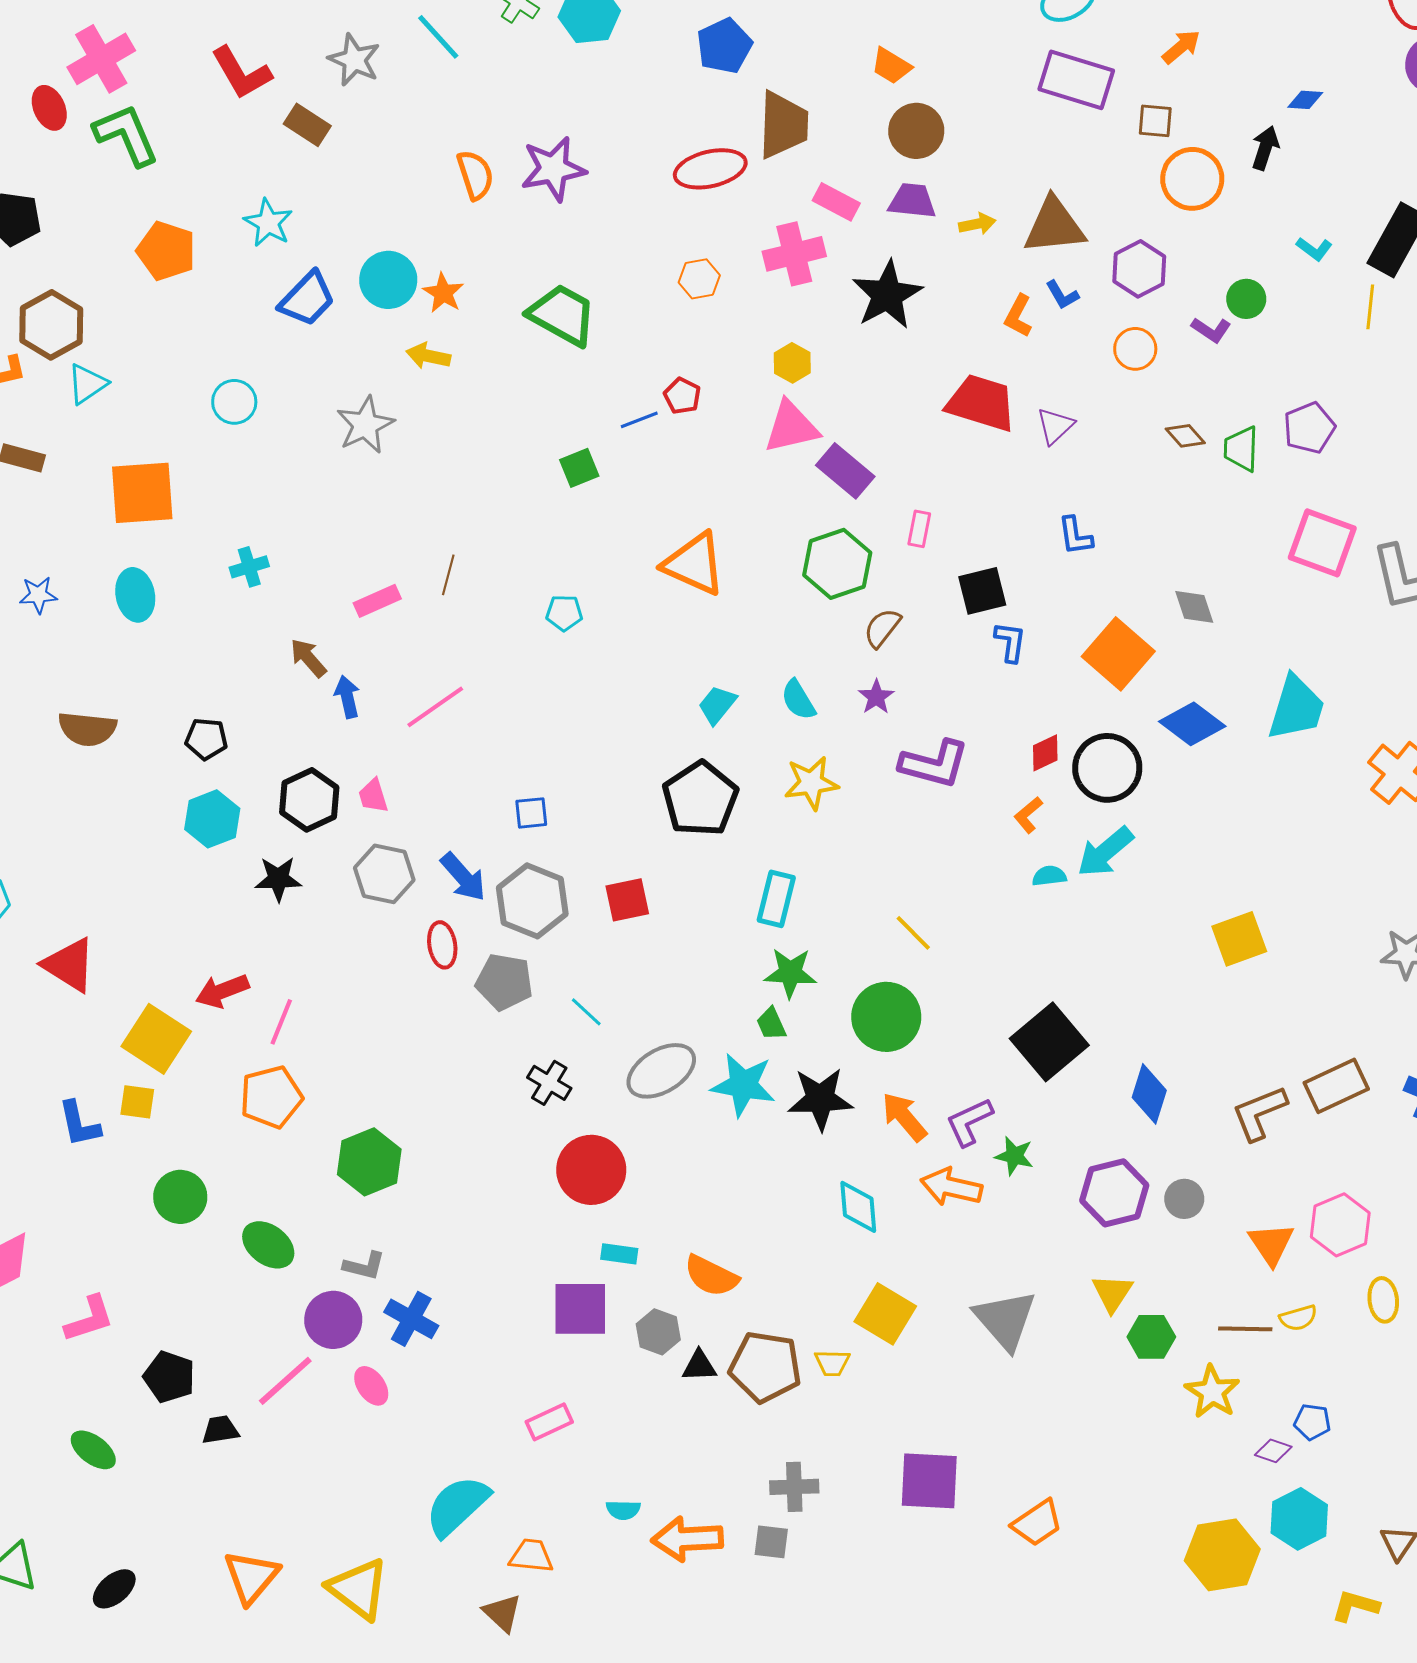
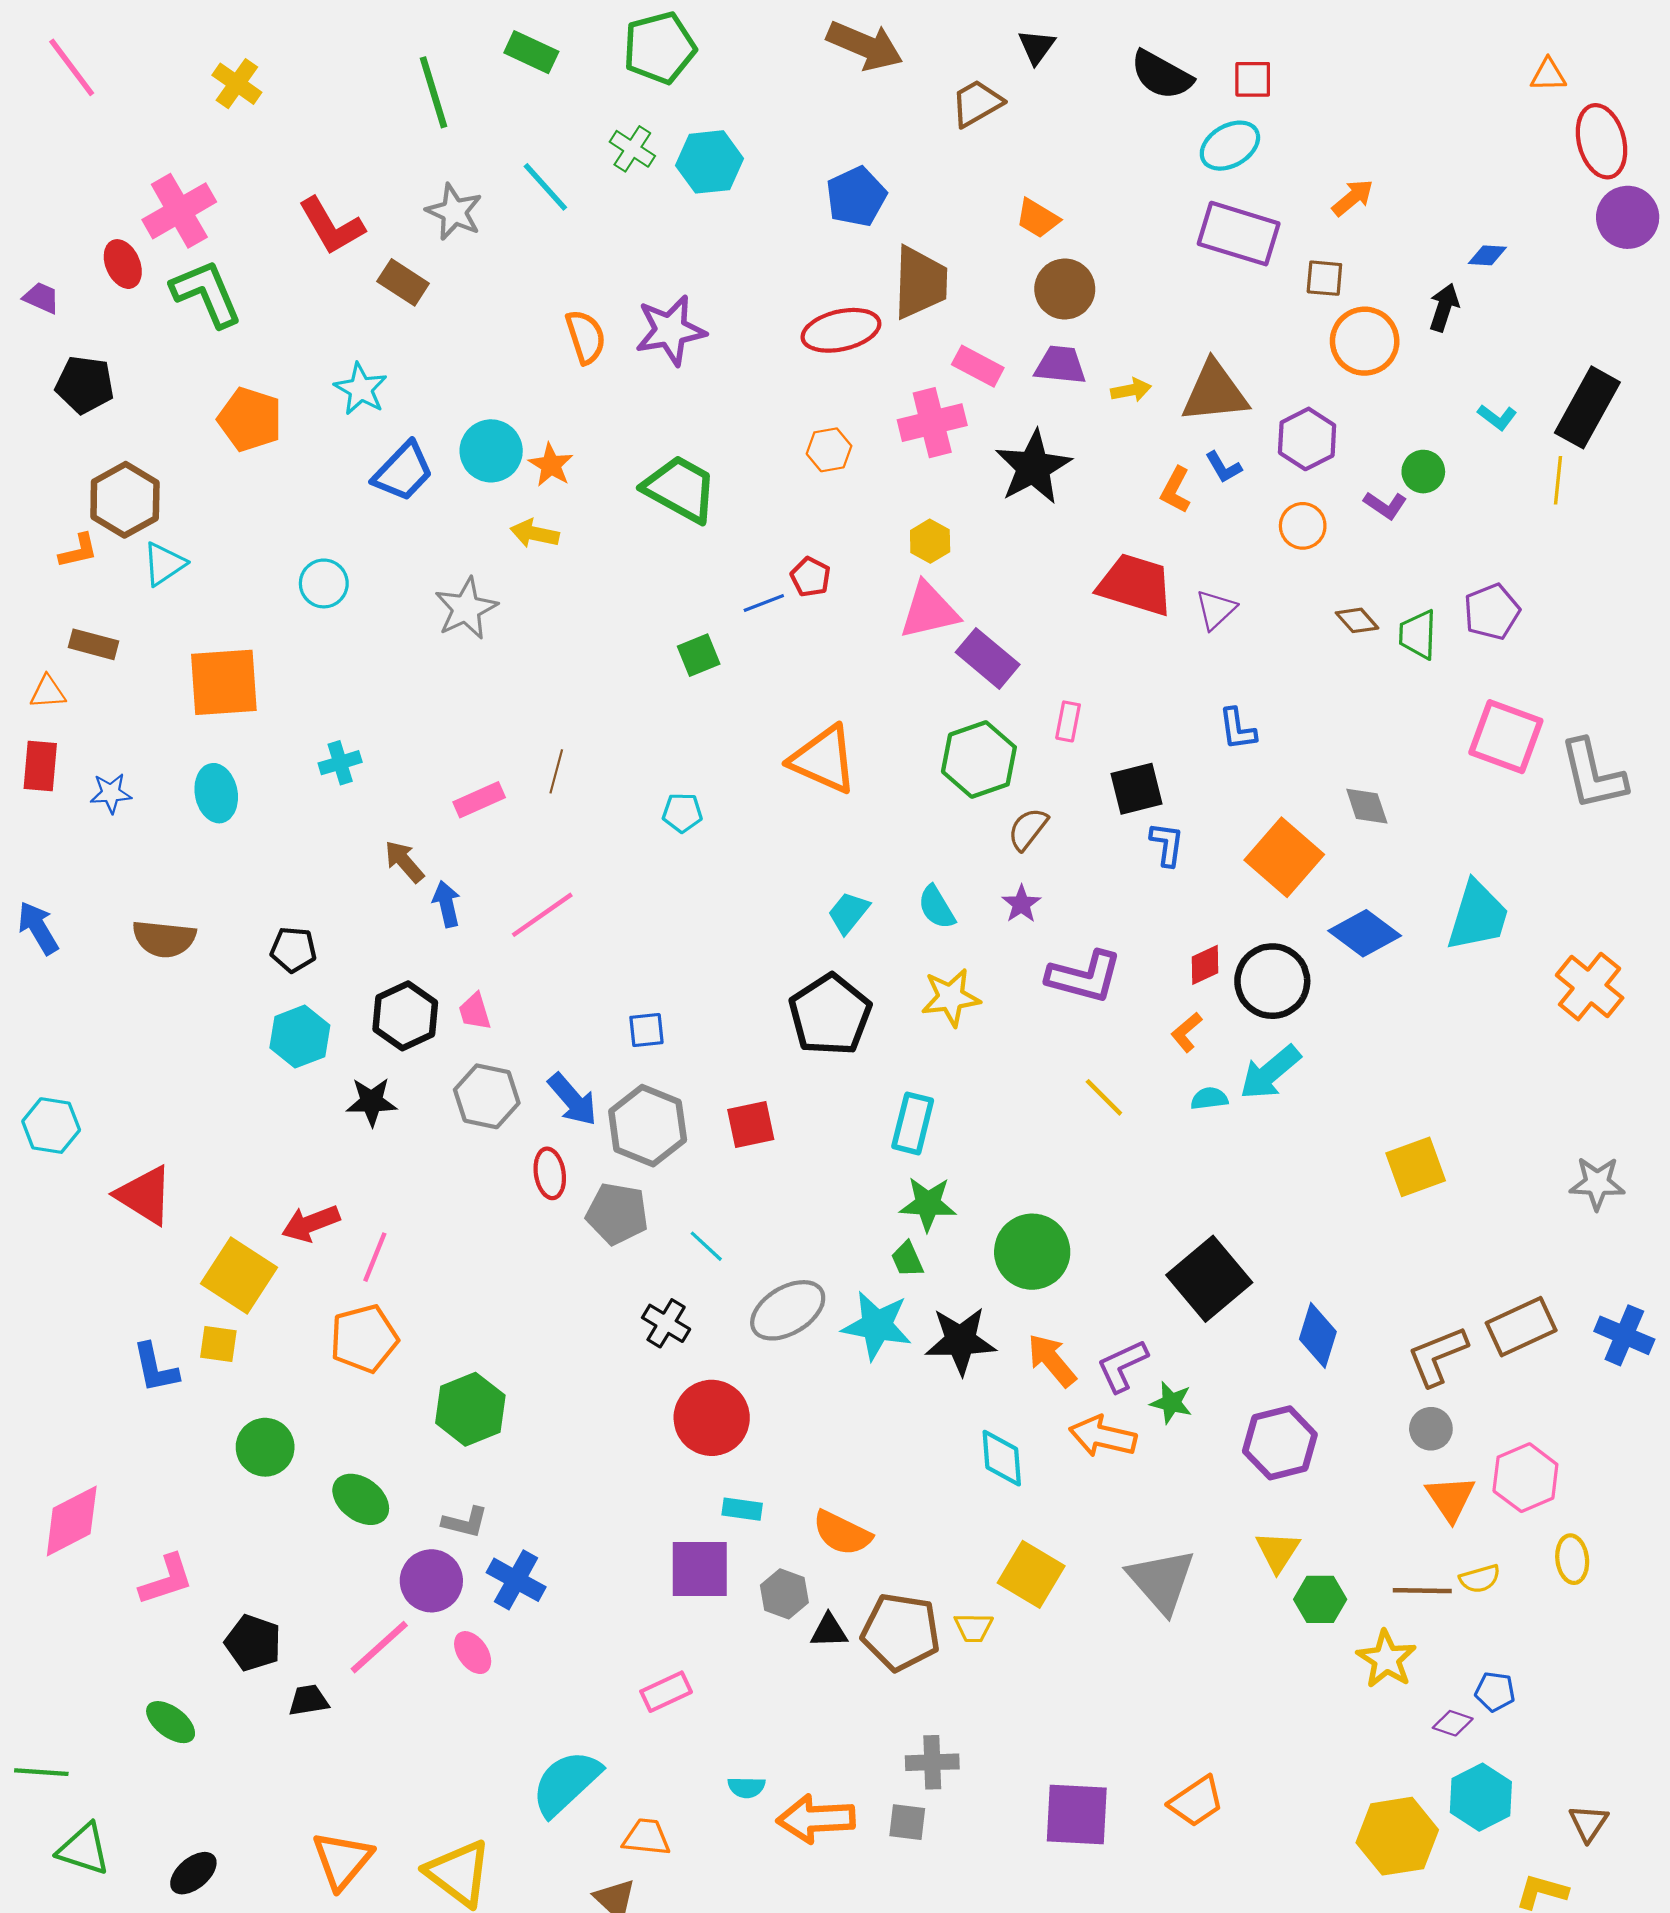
yellow line: (913, 933) -> (1104, 1097), moved
gray circle: (1184, 1199) -> (1431, 1429), moved
purple square: (929, 1481) -> (1077, 1814), moved

